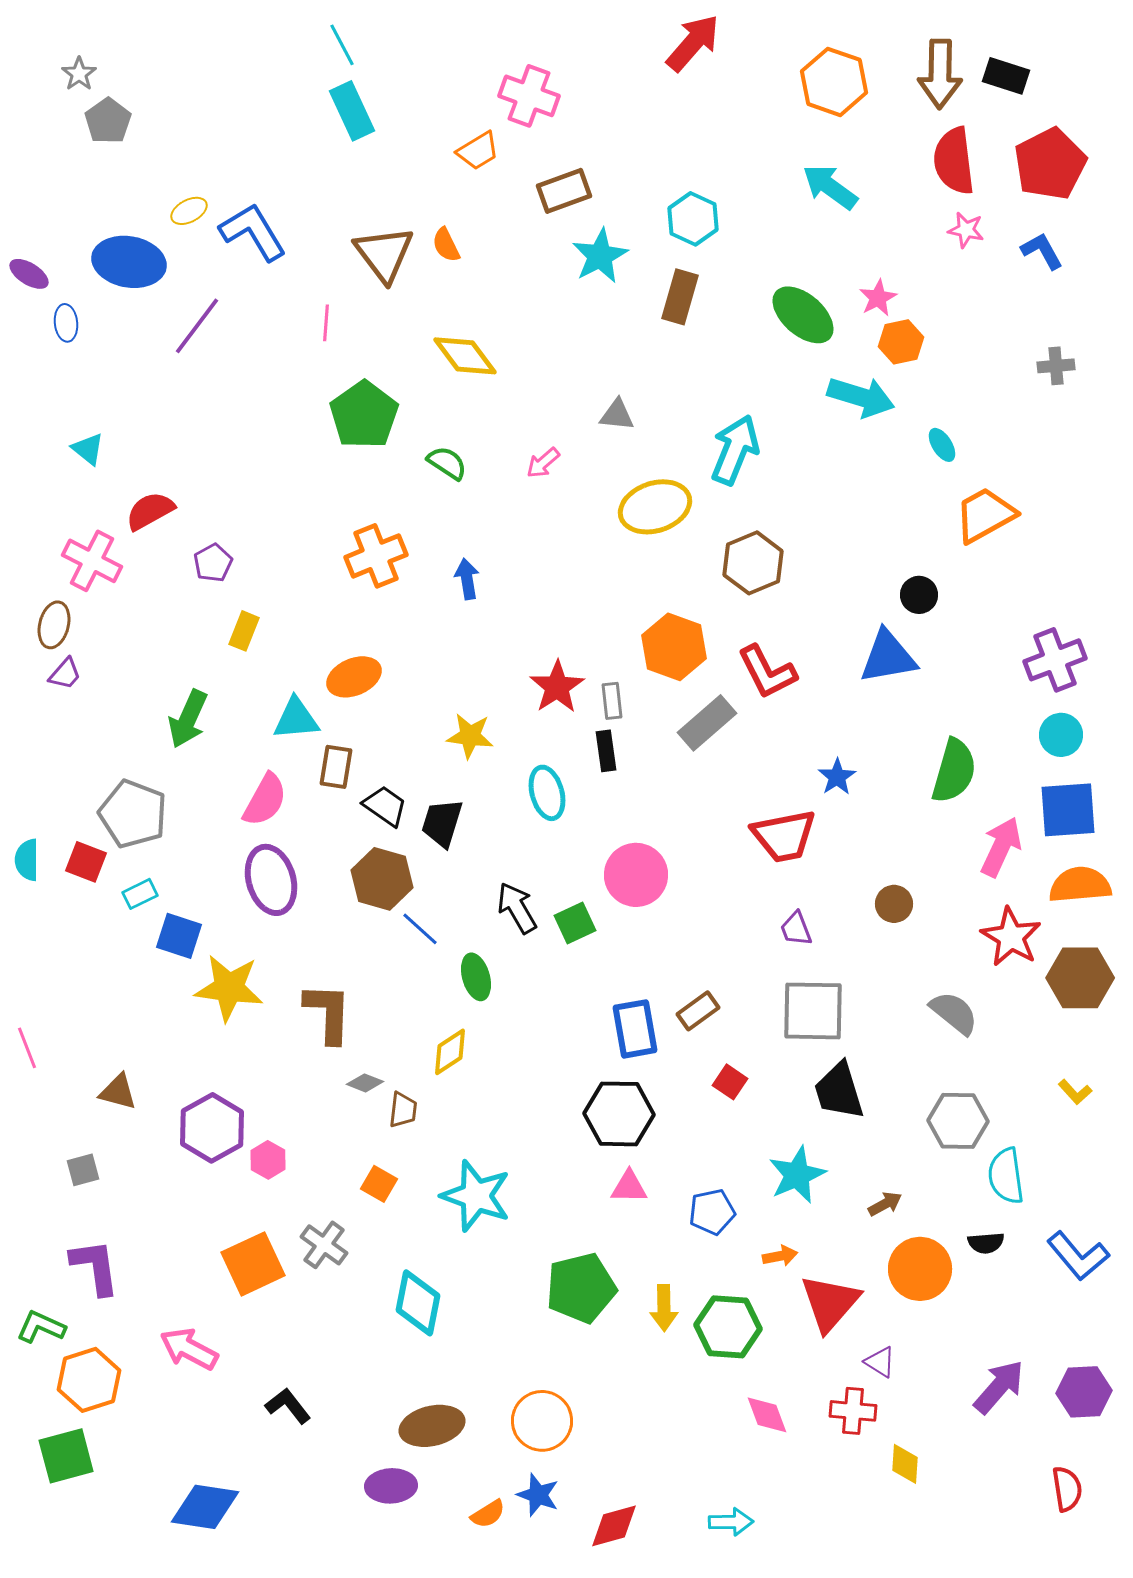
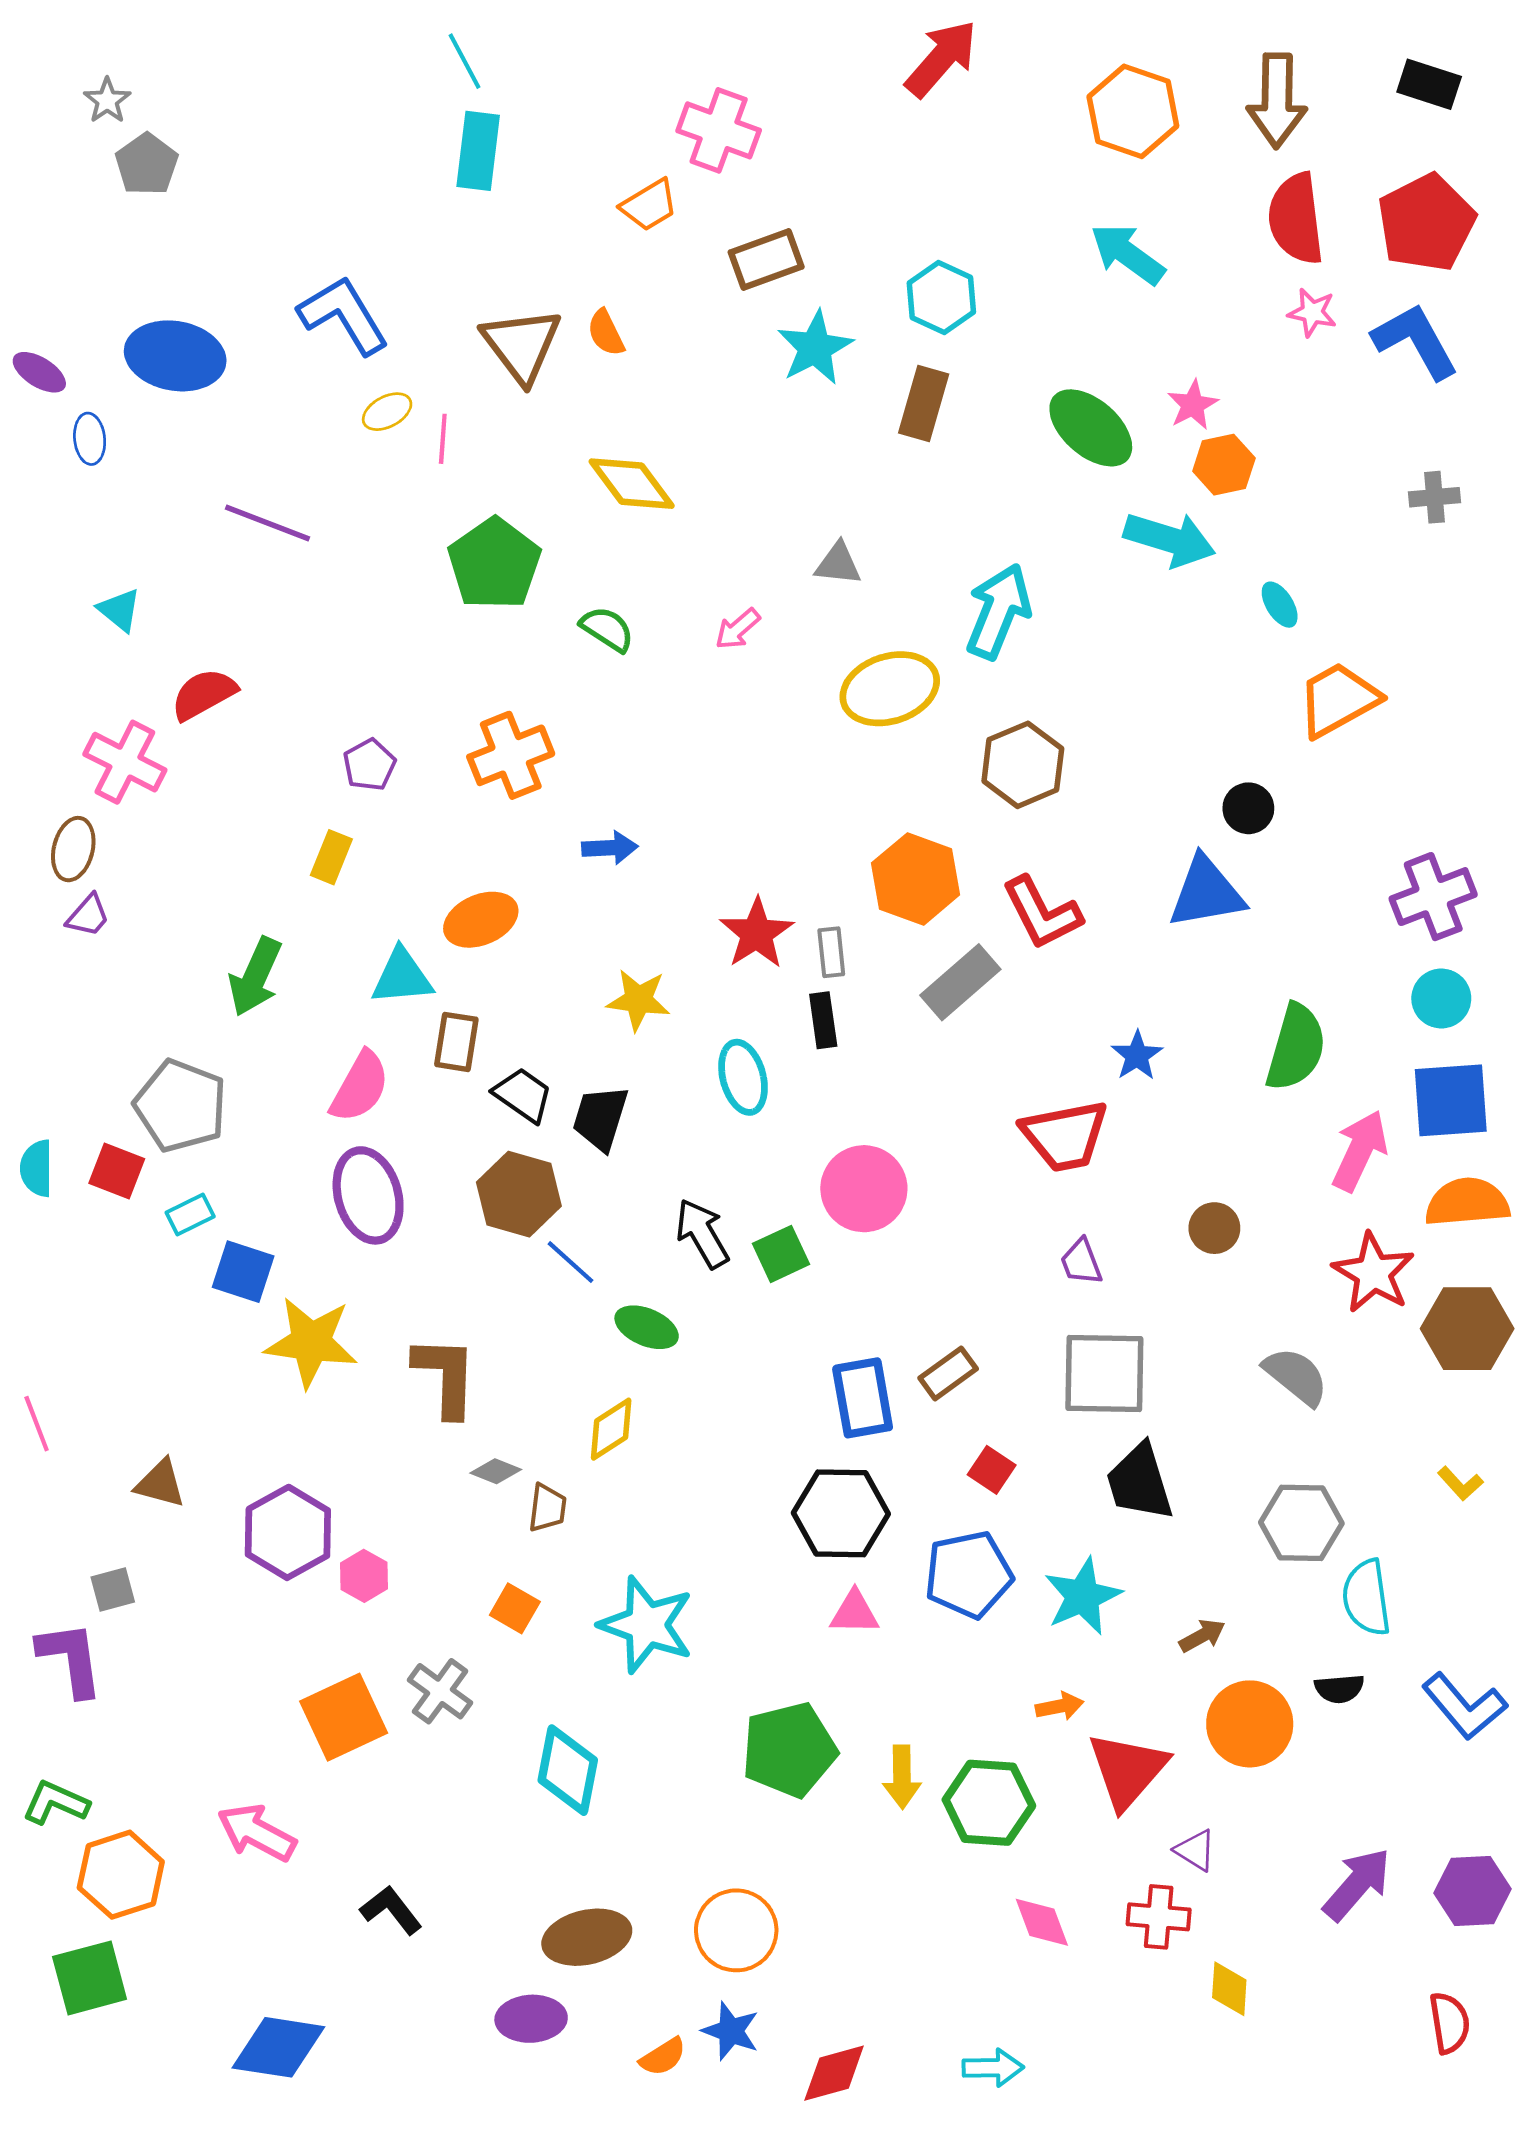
black rectangle: (1006, 76) -> (1429, 84), moved
cyan rectangle: (352, 111) -> (478, 151), turned 32
yellow ellipse: (189, 211) -> (387, 412), moved
blue L-shape: (1042, 251) -> (1415, 341), size x1.5
purple line: (197, 326) -> (268, 523), moved, turned 74
purple pentagon: (213, 563) -> (369, 765), moved
blue arrow: (467, 579) -> (610, 848), moved, turned 96
green ellipse: (476, 977) -> (647, 1327), turned -51
blue pentagon: (712, 1212) -> (969, 1574), moved, size x1.4
purple L-shape: (95, 1267) -> (71, 1659), moved

